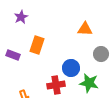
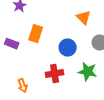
orange triangle: (85, 29) -> (84, 18), turned 42
blue circle: (71, 68) -> (68, 48), moved

